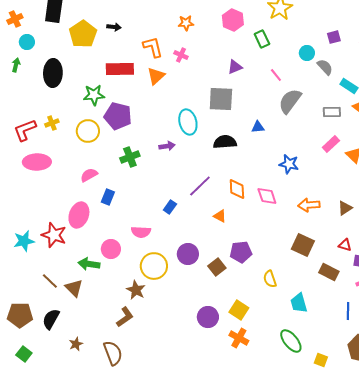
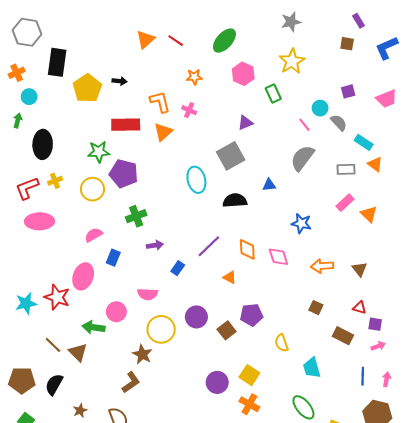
black ellipse: (53, 73) -> (43, 144), moved
pink line: (276, 75) -> (304, 125), moved
gray square: (221, 99) -> (231, 156), turned -32
purple arrow: (167, 146) -> (155, 245), moved
brown triangle: (345, 208) -> (360, 269), turned -35
brown square: (303, 245) -> (316, 308), size x0.6

